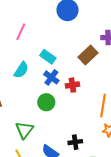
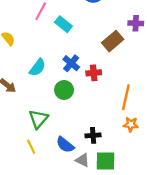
cyan rectangle: (48, 57) -> (63, 24), moved
cyan semicircle: (21, 70) -> (37, 67), moved

